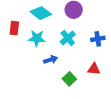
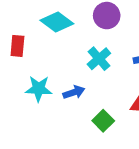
cyan star: (37, 38) -> (39, 89), moved

